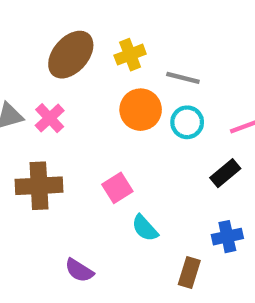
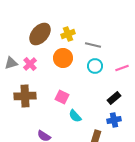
orange circle: (141, 110) -> (63, 58), moved
black rectangle: (225, 173) -> (114, 98), moved
pink square: (117, 188) -> (62, 97), turned -32

